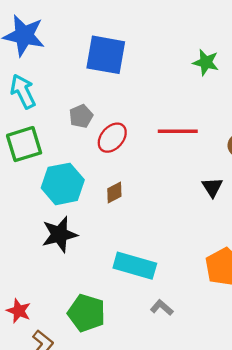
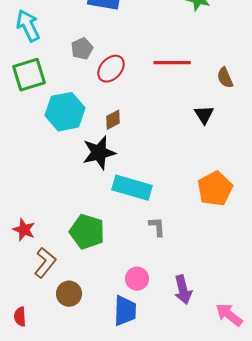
black star: (60, 234) -> (99, 153), moved
gray L-shape: (162, 308) -> (157, 227), turned 45

